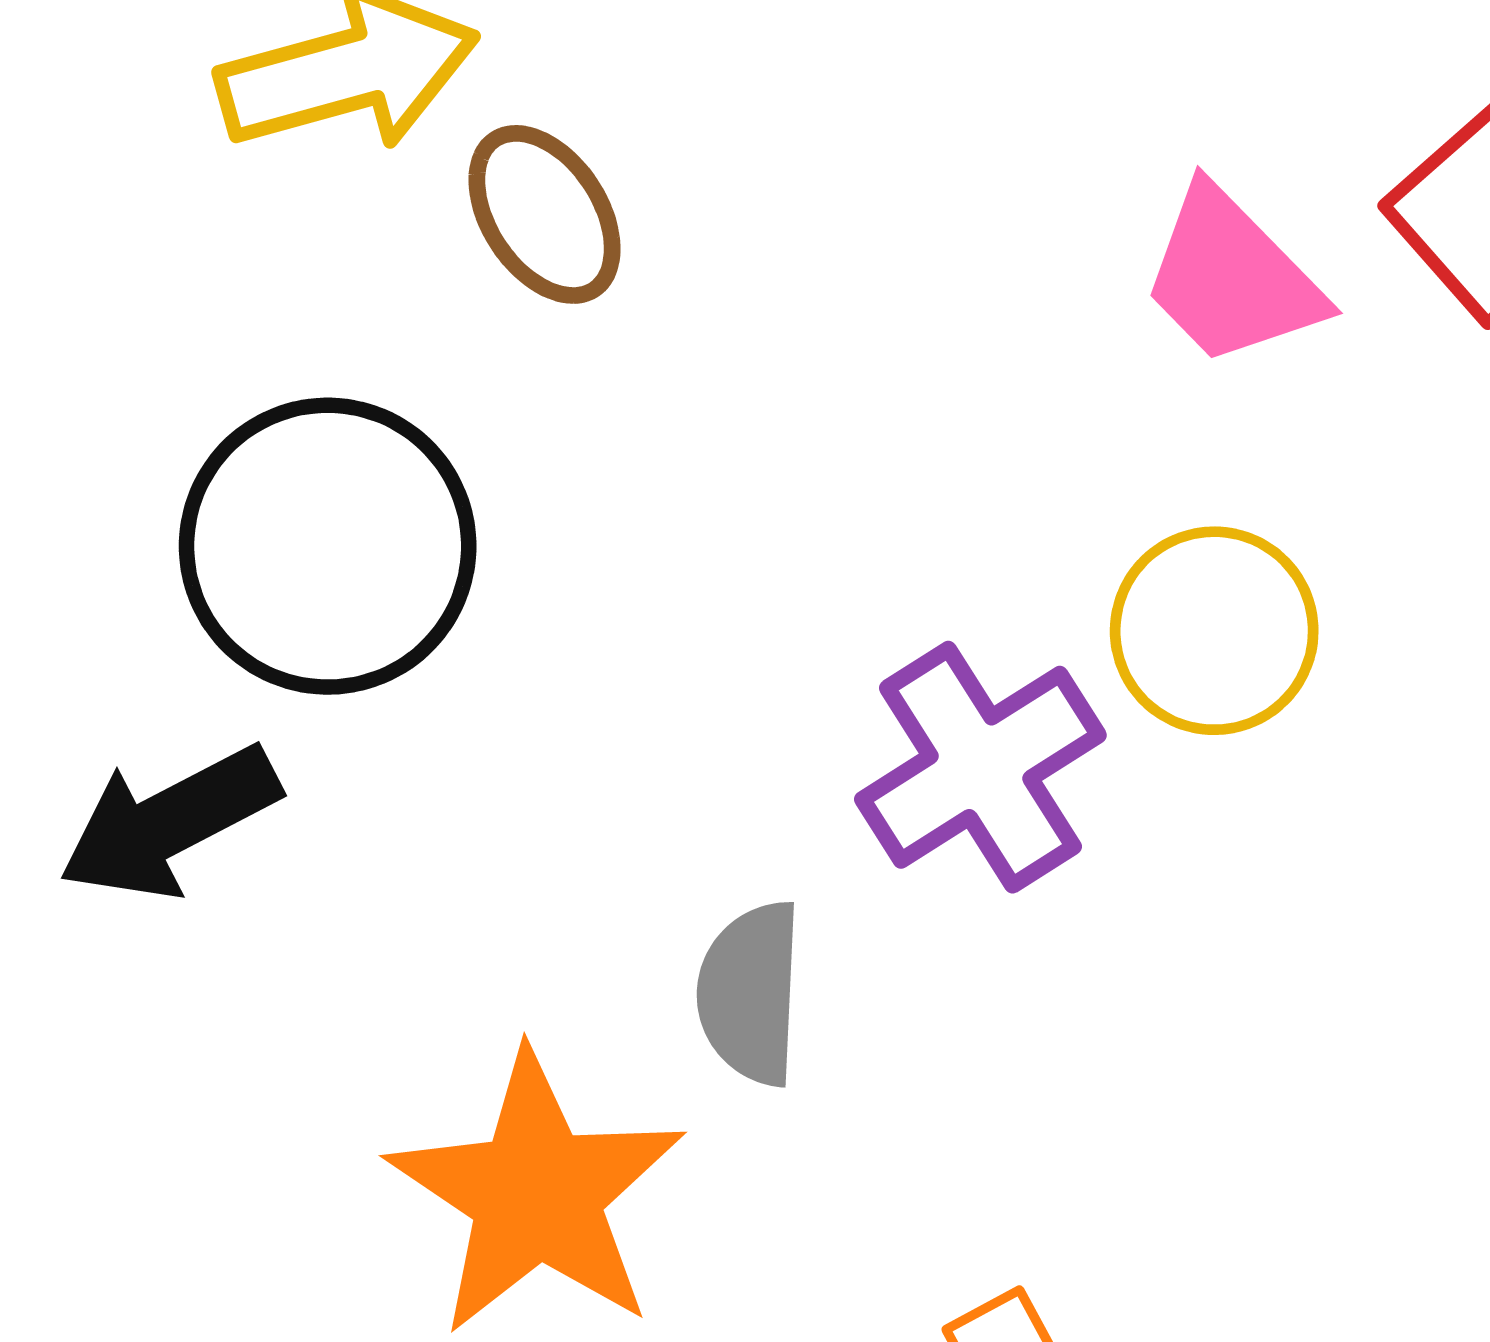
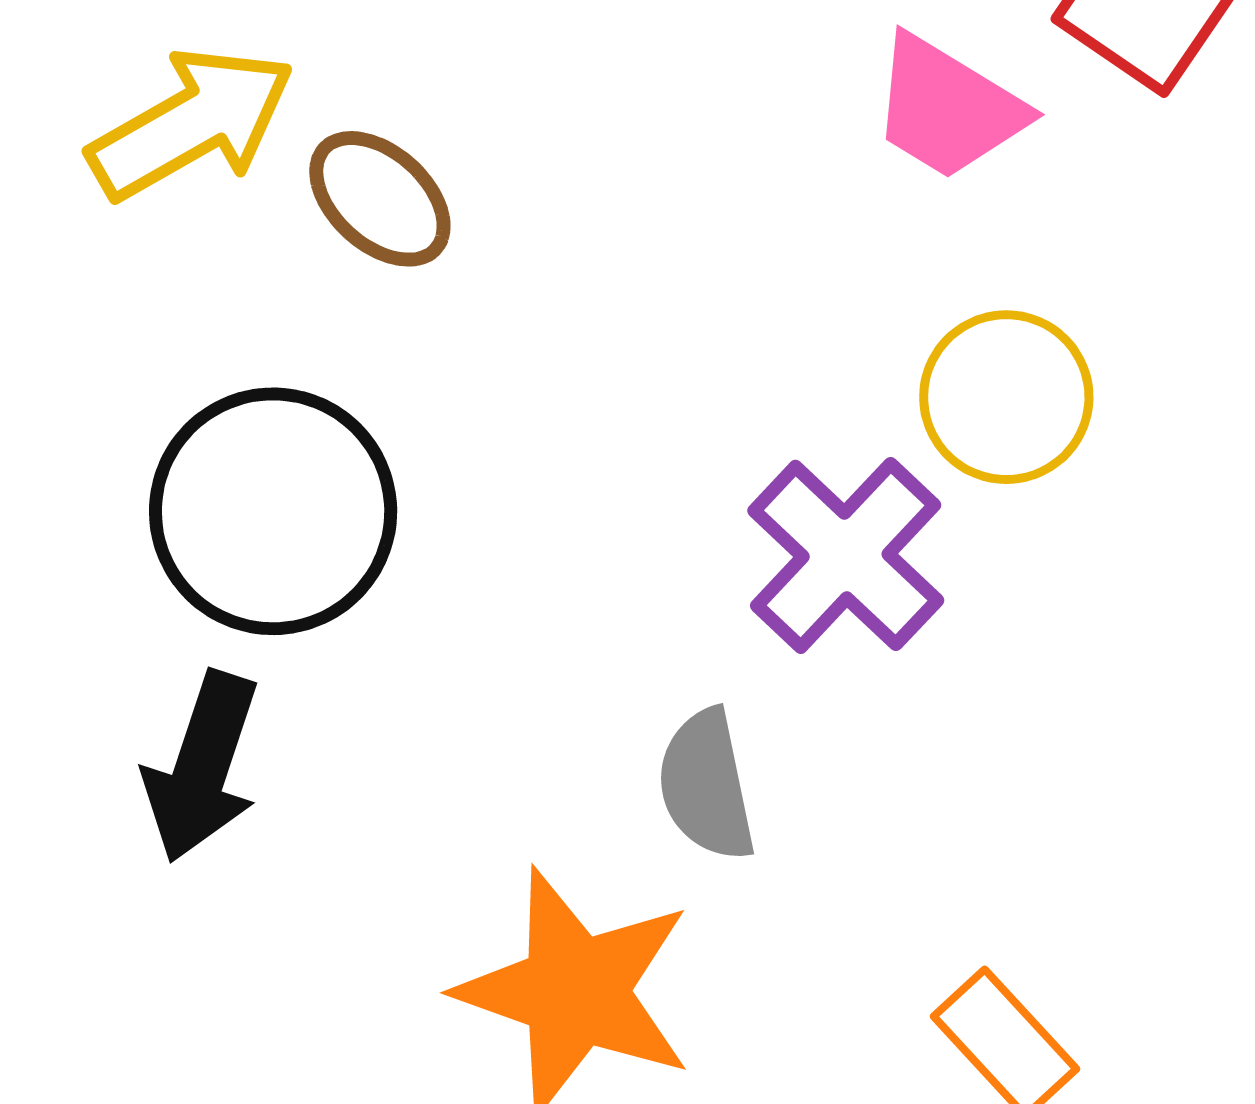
black arrow: (169, 822) -> (202, 767), turned -30

